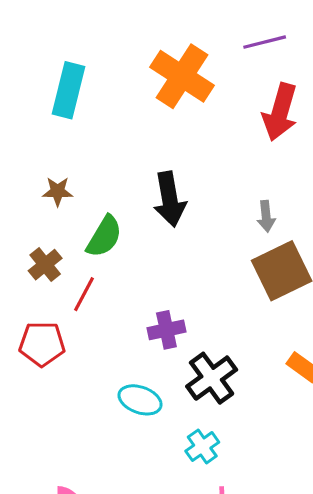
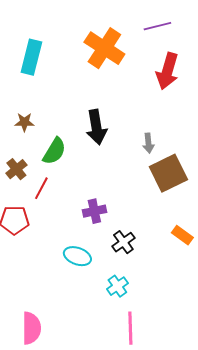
gray arrow: (266, 216) -> (148, 143), moved
black cross: (212, 378) -> (123, 242), size x0.7

